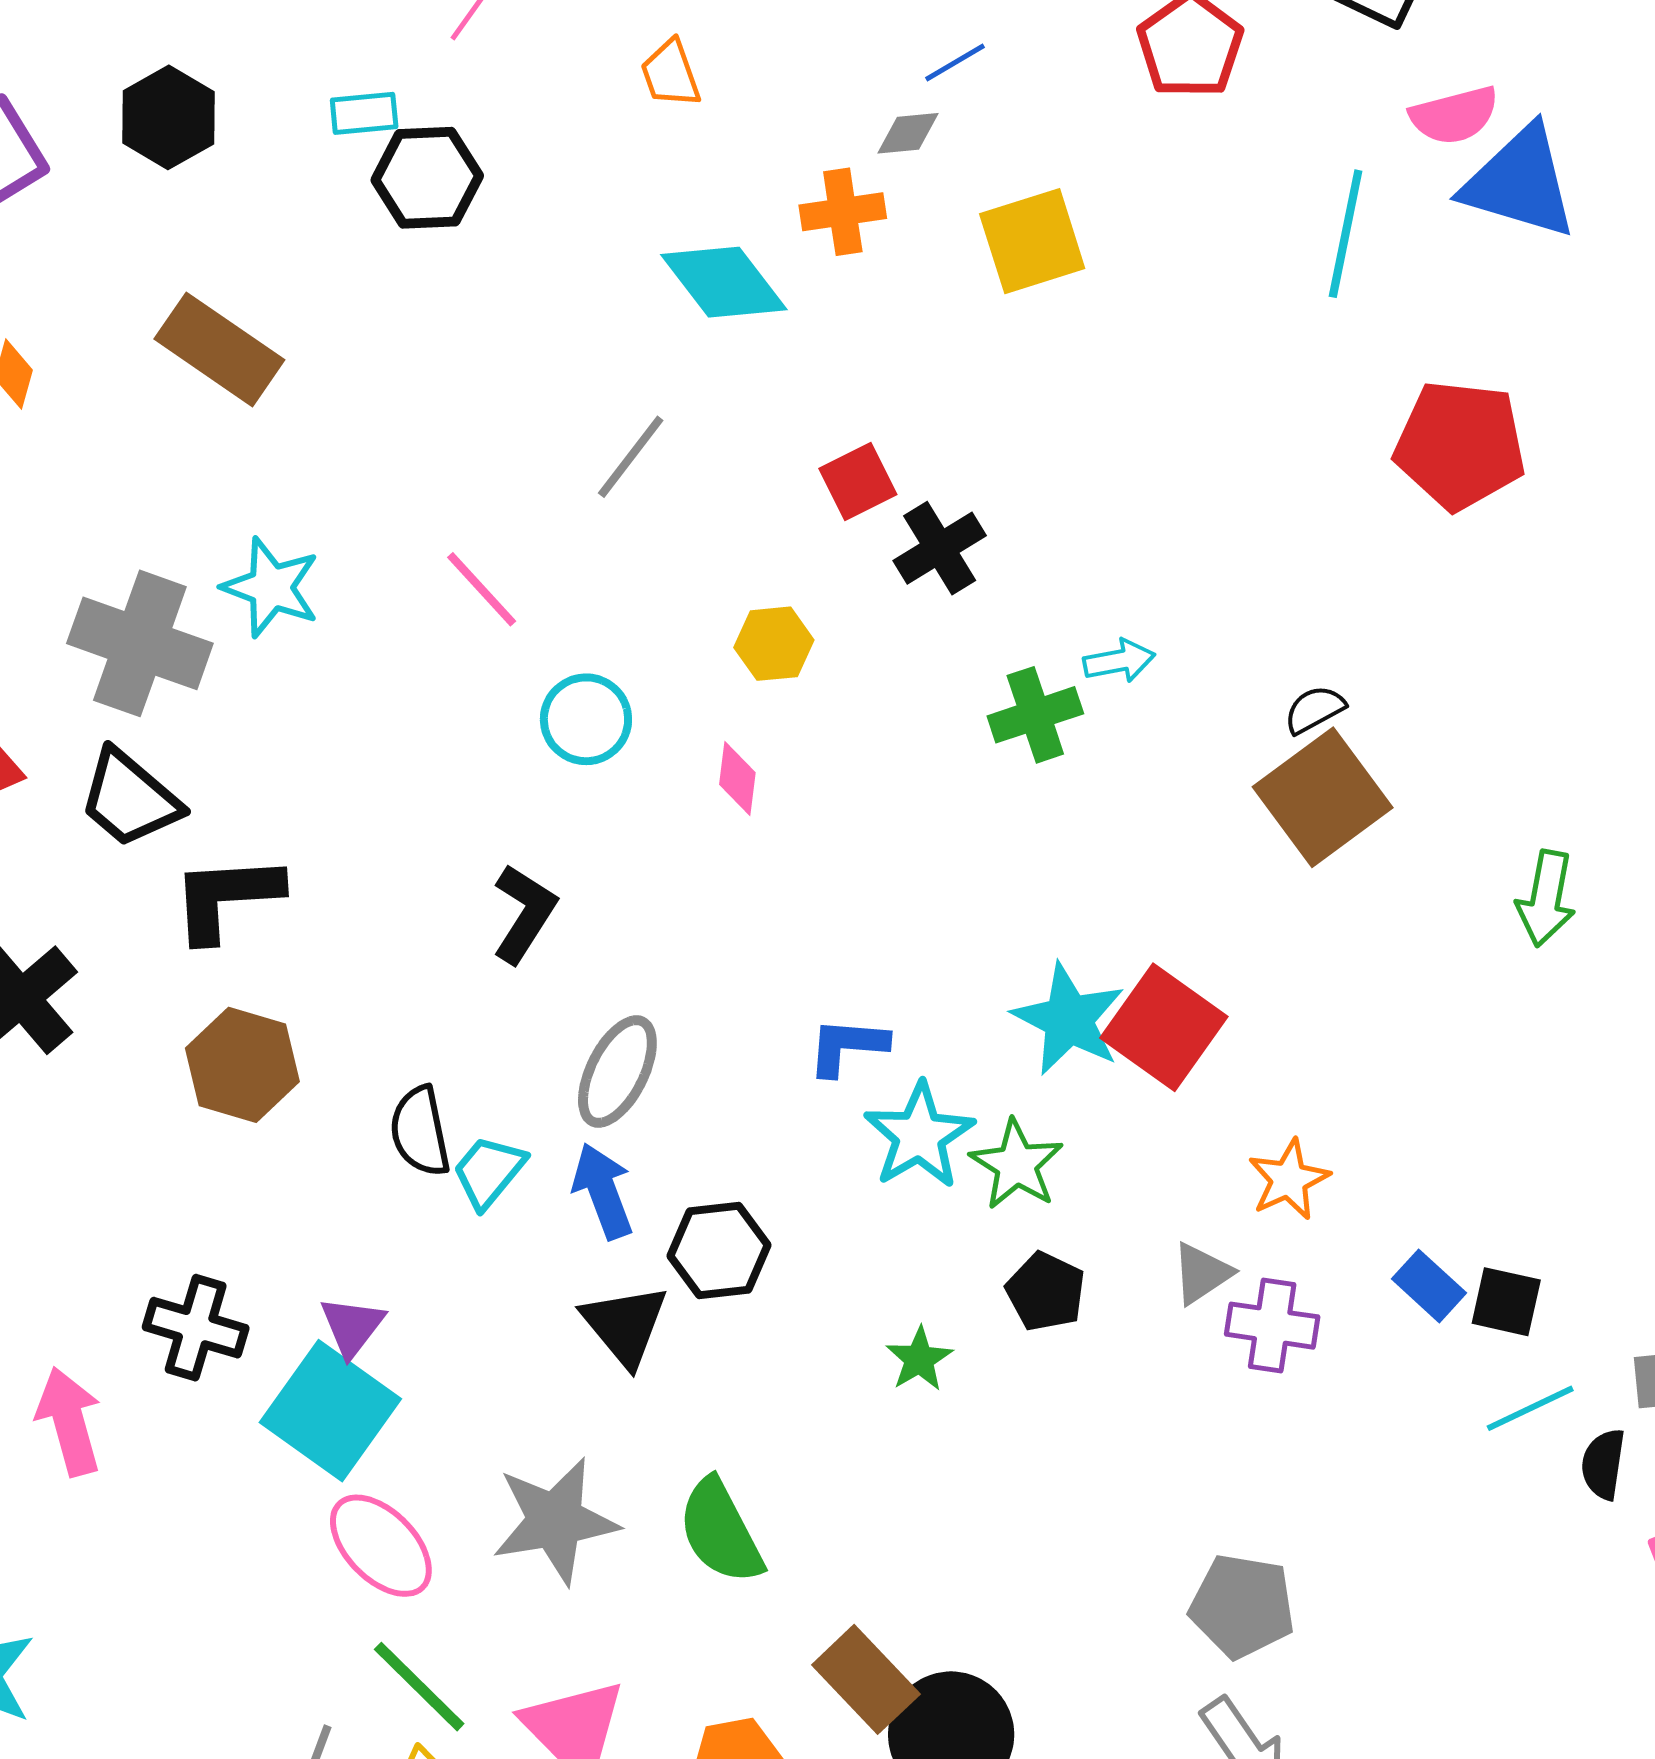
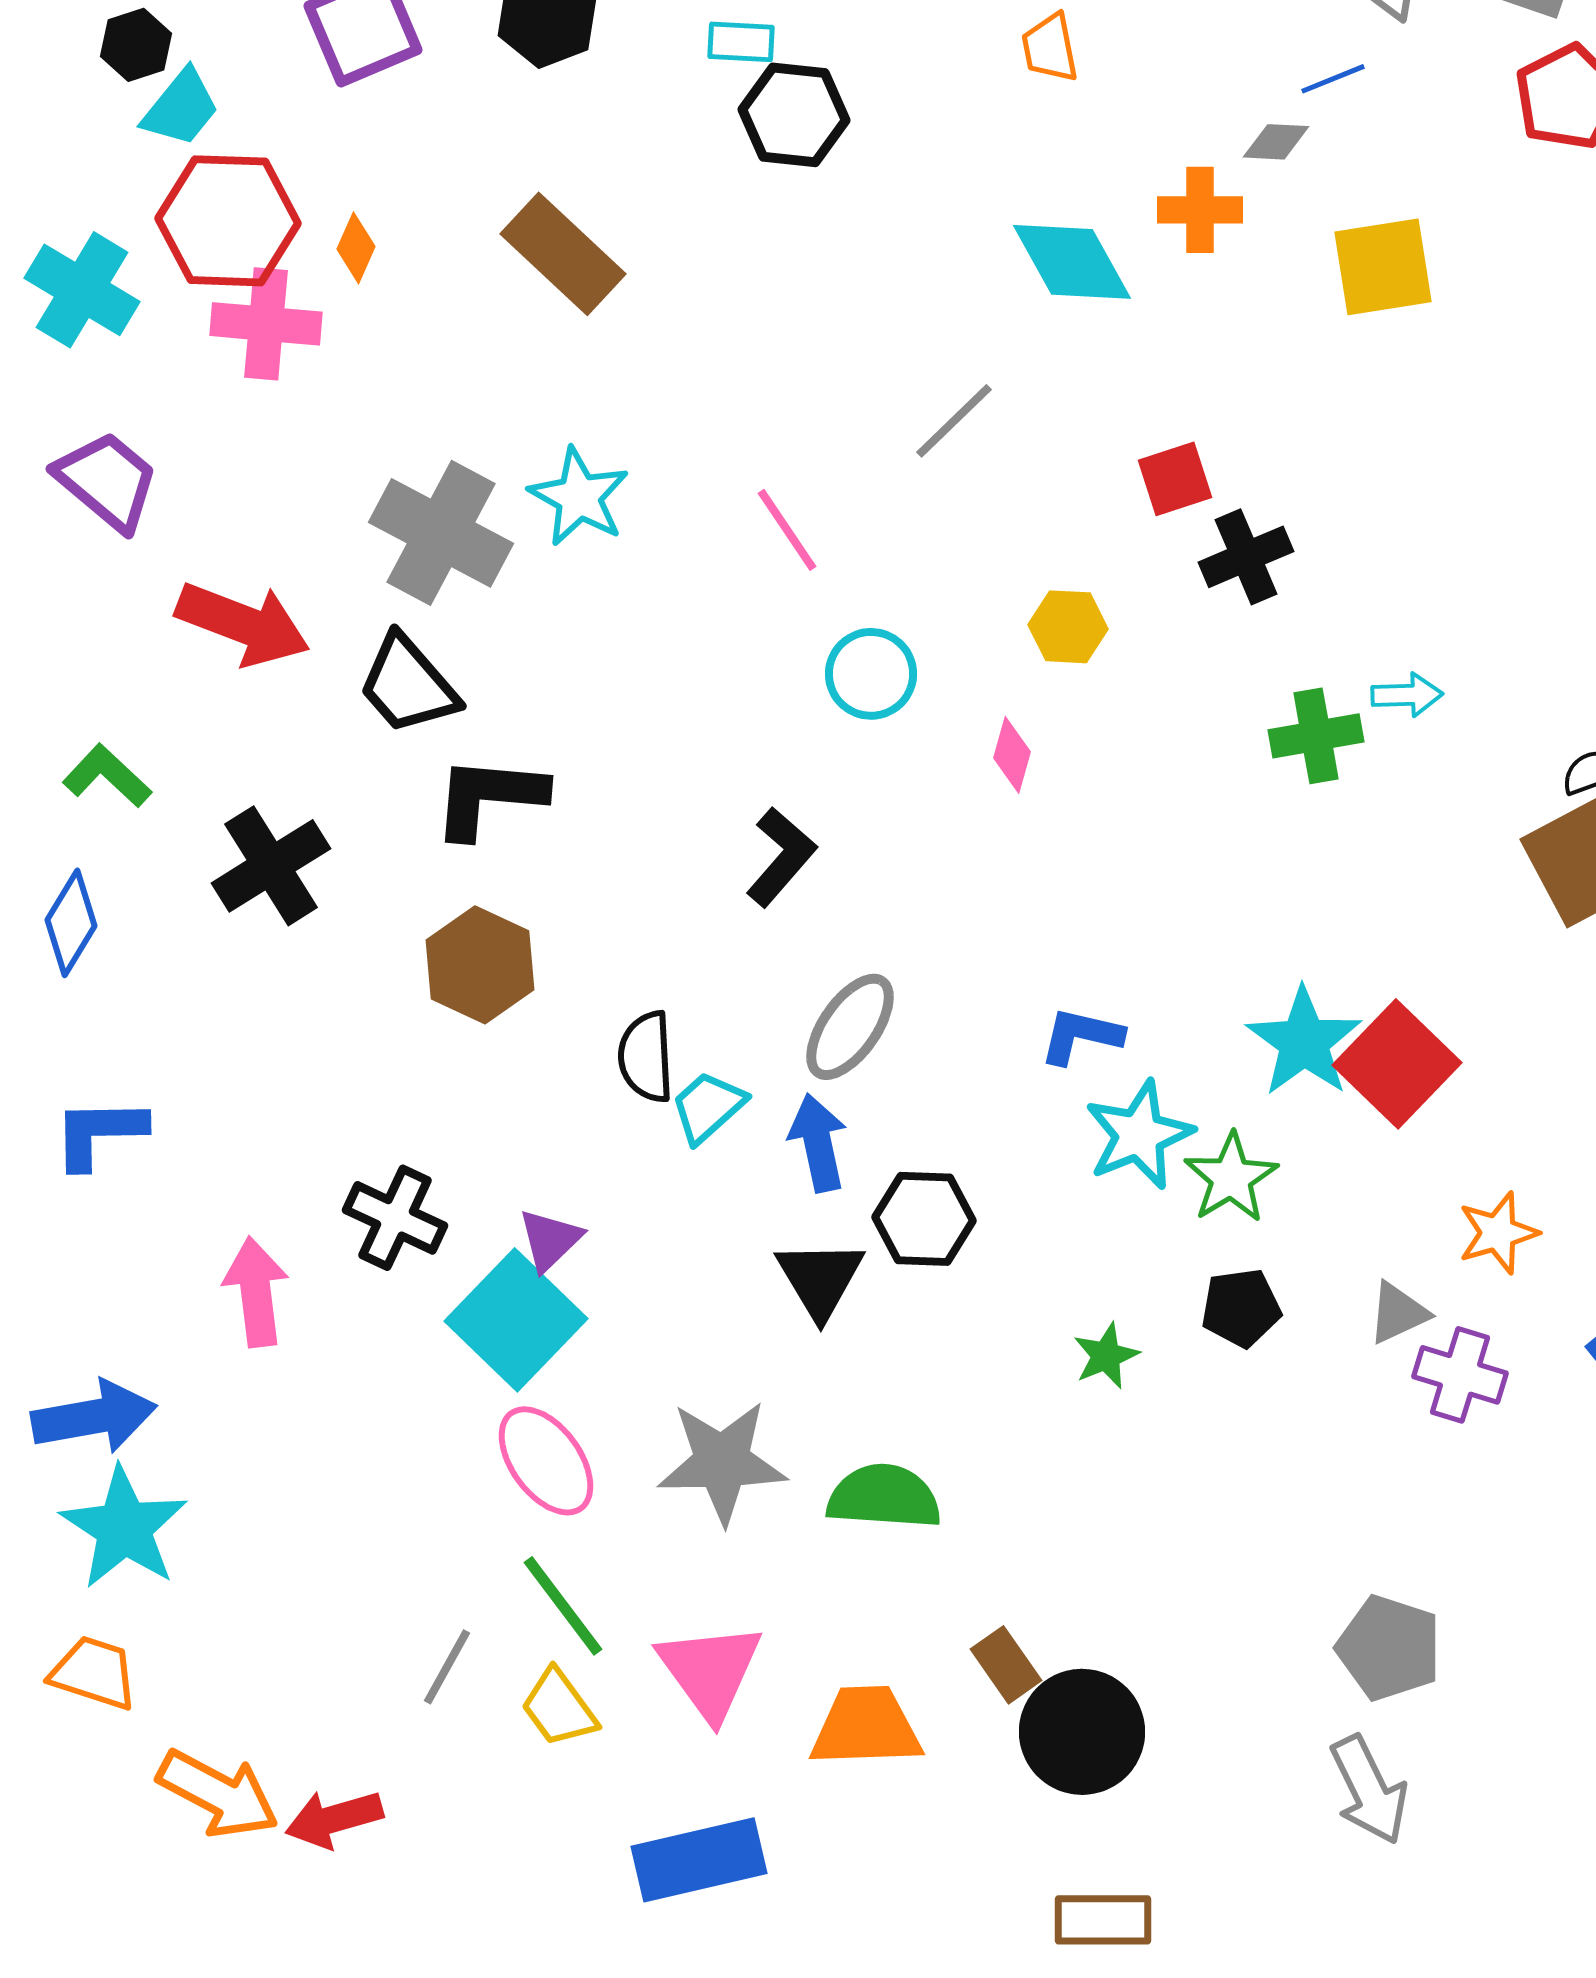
black pentagon: (1046, 1292) -> (1241, 1308), turned 30
green semicircle: (721, 1531) -> (884, 1497), turned 113
brown rectangle: (866, 1679) -> (1006, 1665), size x0.7

